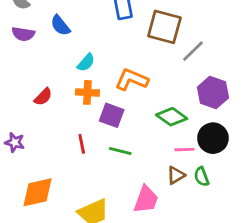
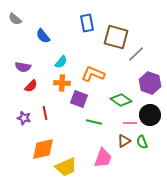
purple semicircle: (23, 34) -> (23, 67), moved
purple star: (15, 142) -> (24, 118), moved
red line: (82, 144) -> (45, 113), moved
green line: (120, 151) -> (94, 122), moved
orange diamond: (37, 192) -> (43, 149), moved

